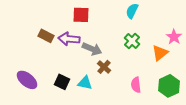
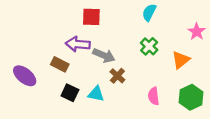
brown rectangle: (46, 36) -> (60, 64), moved
pink star: (174, 37) -> (197, 32), moved
purple ellipse: (27, 80) -> (25, 76), moved

